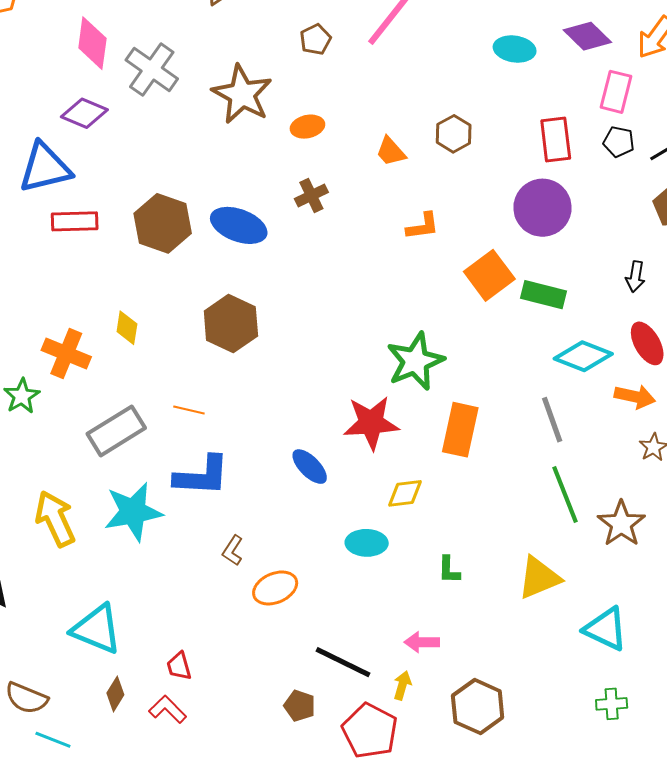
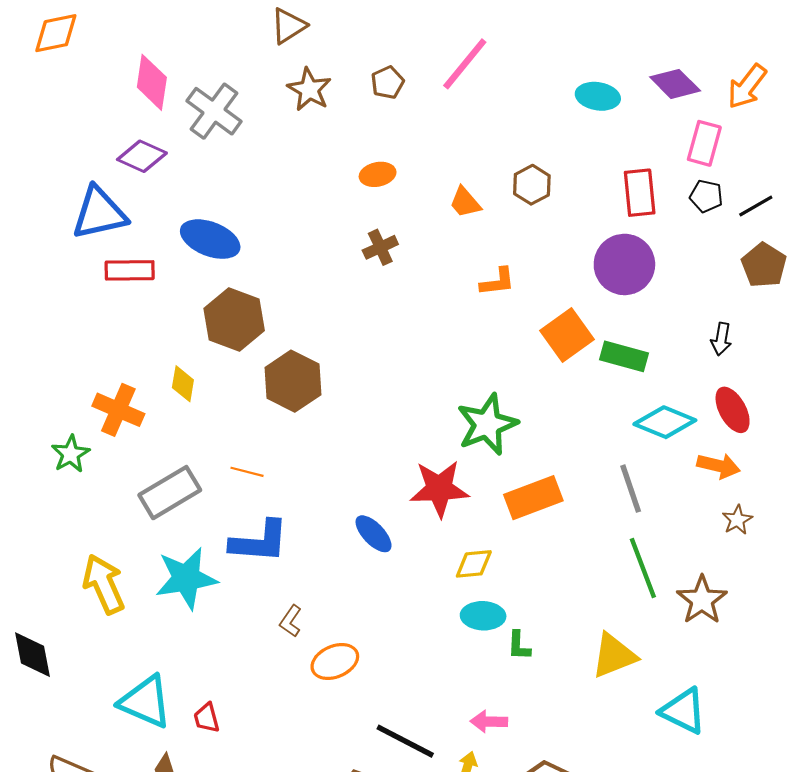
brown star: (242, 94) -> (309, 89), moved, size x0.7
brown hexagon: (163, 223) -> (234, 320), moved
blue ellipse: (239, 225) -> (210, 239), moved
orange rectangle: (460, 430) -> (533, 498), turned 56
cyan ellipse: (367, 543) -> (483, 616), moved
red trapezoid: (179, 666) -> (207, 718), moved

